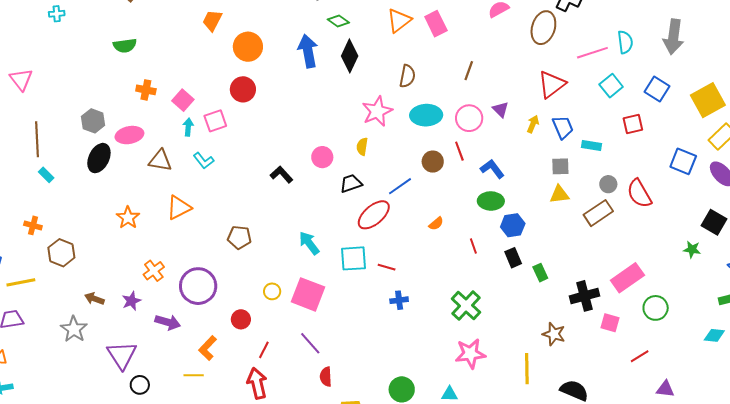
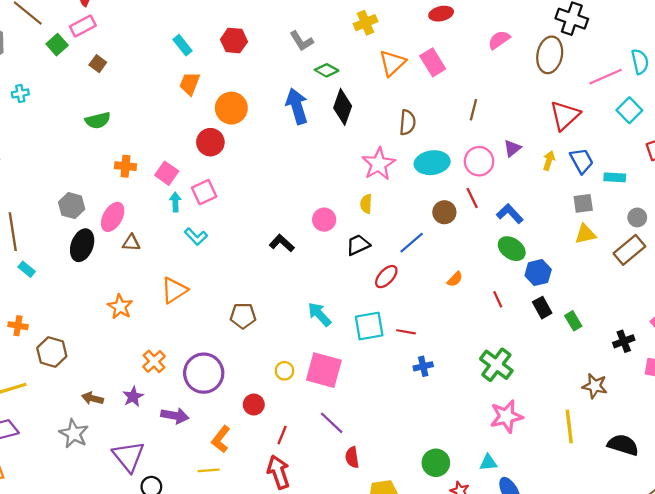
red circle: (243, 89) -> (210, 142), moved
purple triangle: (501, 109) -> (512, 148), turned 42
pink ellipse: (129, 135) -> (113, 217), turned -44
brown triangle: (160, 161) -> (131, 243), moved, size x0.7
green ellipse: (491, 201) -> (512, 249), turned 40
red ellipse: (374, 215) -> (386, 277), size x0.7
black cross: (585, 296) -> (624, 341), size x0.7

